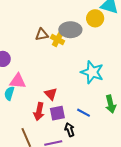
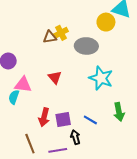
gray ellipse: (70, 30) -> (86, 46), moved
yellow cross: (58, 39) -> (61, 33), moved, turned 32
red triangle: (51, 94) -> (55, 77), moved

